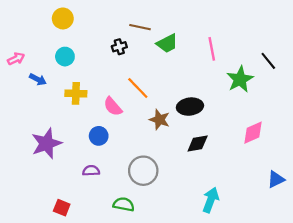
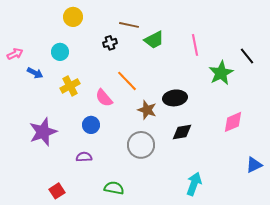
yellow circle: (63, 18) -> (73, 17), moved
yellow cross: (76, 93) -> (70, 86), turned -30
gray circle: (143, 171) -> (141, 145), moved
red square: (62, 208) -> (57, 191), turned 35

